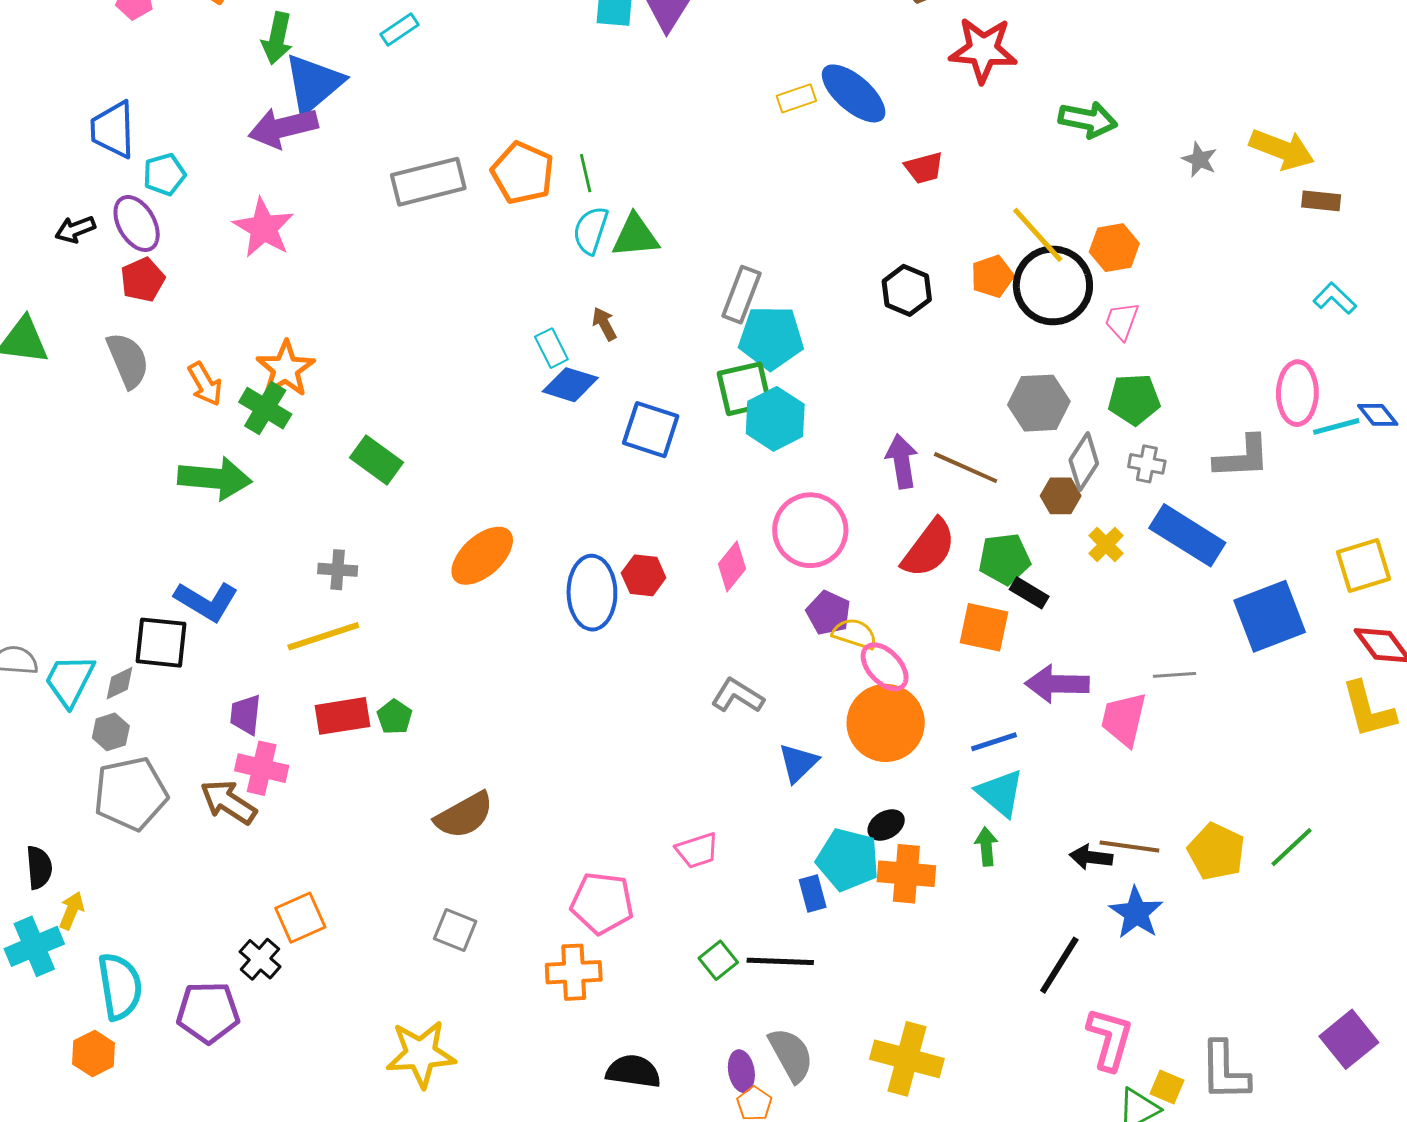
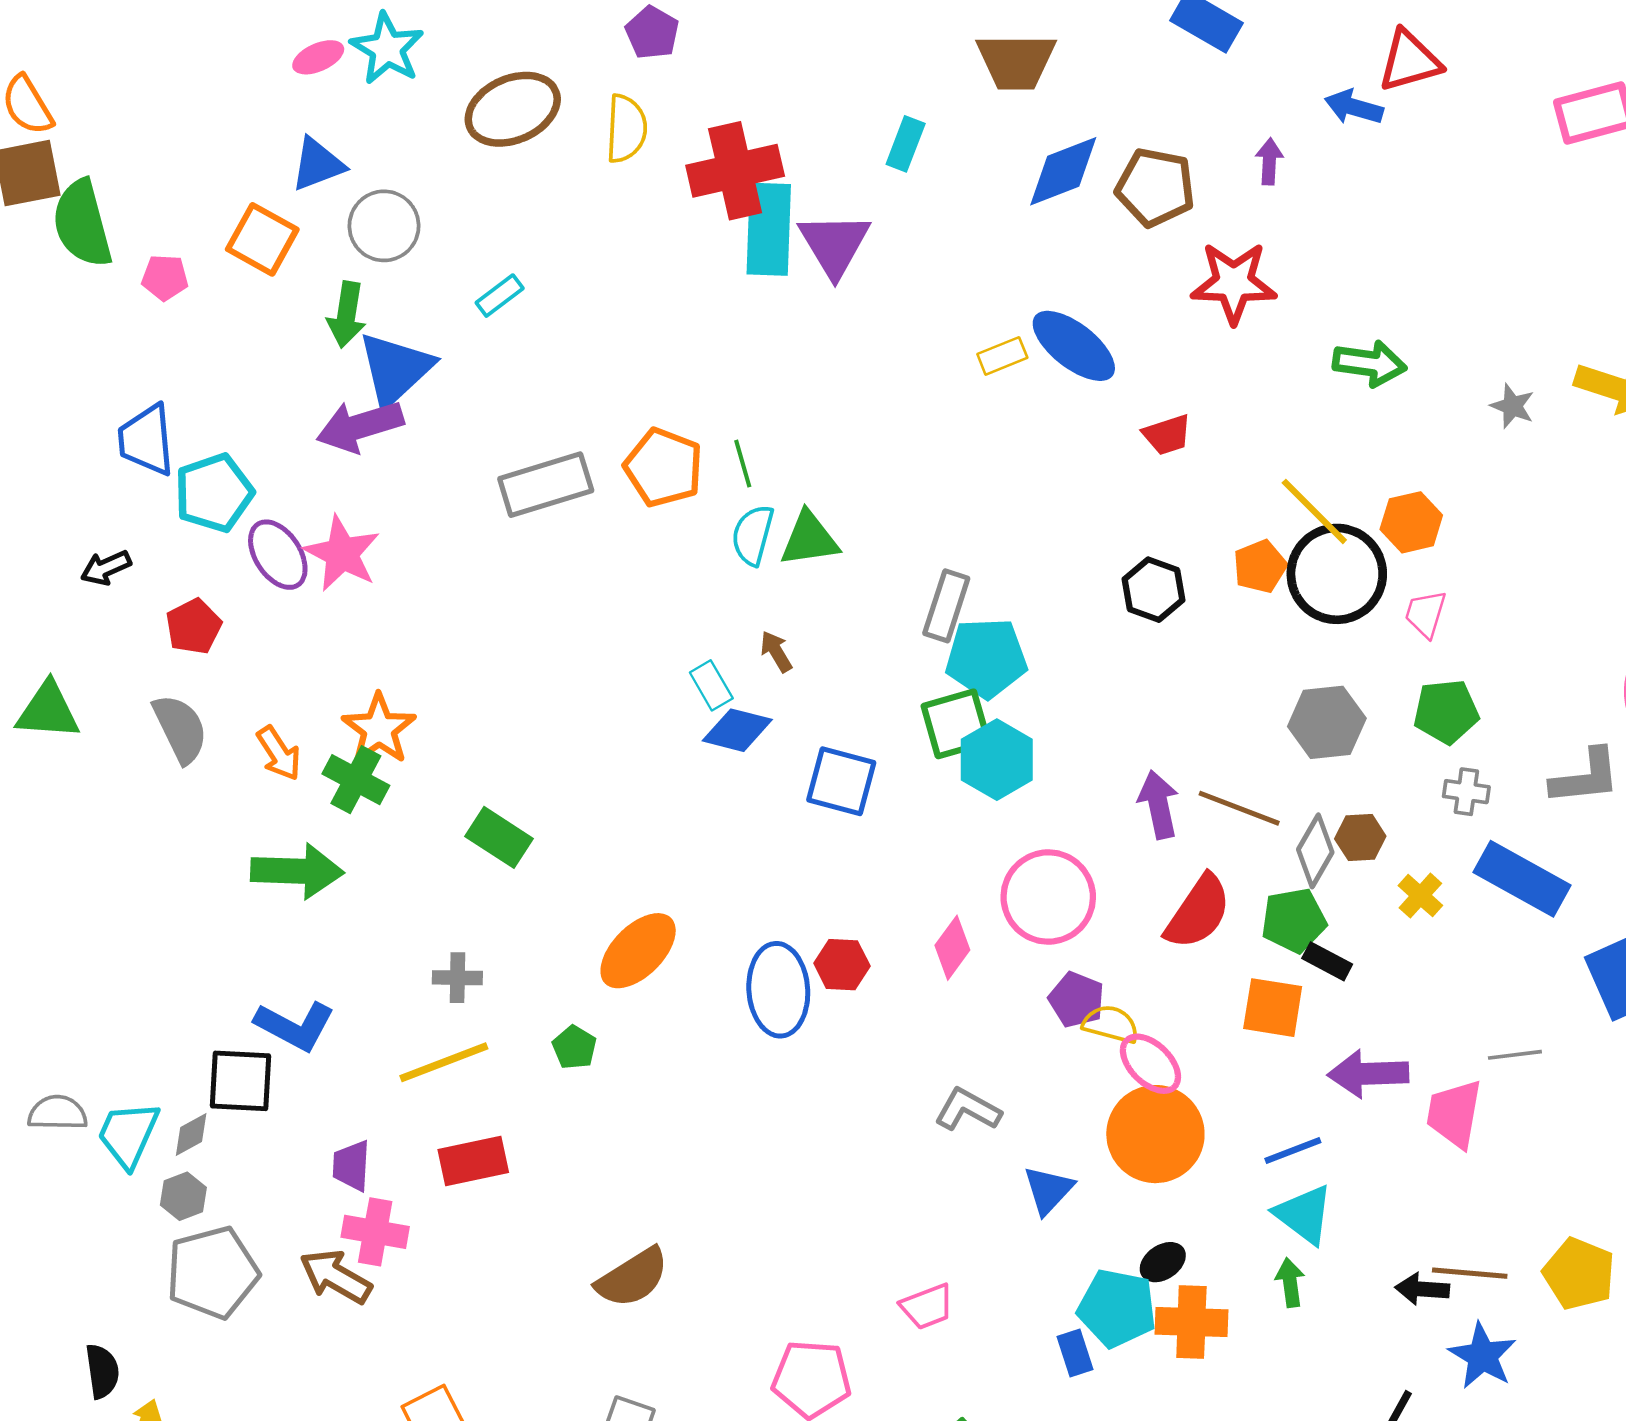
cyan pentagon: (164, 174) -> (214, 493), size x1.5
purple ellipse: (137, 223) -> (278, 555), moved
gray diamond: (1084, 462) -> (1315, 851), moved
green pentagon: (395, 717) -> (574, 1047), moved

